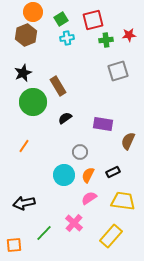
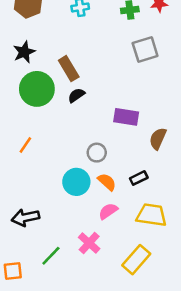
black semicircle: (65, 118) -> (76, 95), moved
orange semicircle: (88, 175) -> (107, 182), turned 105

